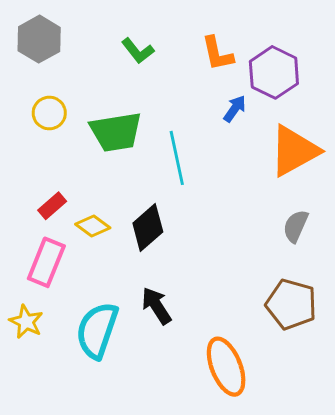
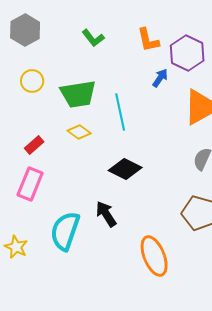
yellow diamond: (93, 226) -> (79, 132), moved
black diamond: (148, 227) -> (125, 169), moved, turned 68
yellow star: (26, 322) -> (16, 247), moved

